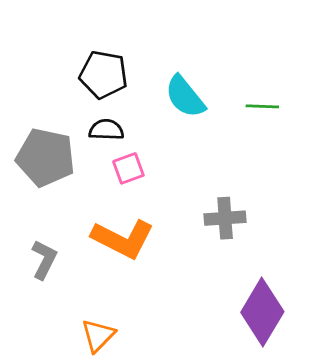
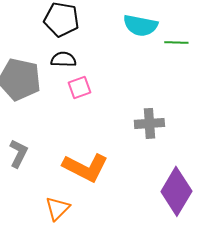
cyan semicircle: (185, 97) -> (140, 25), moved, turned -40
orange L-shape: (123, 239) -> (85, 167), moved

